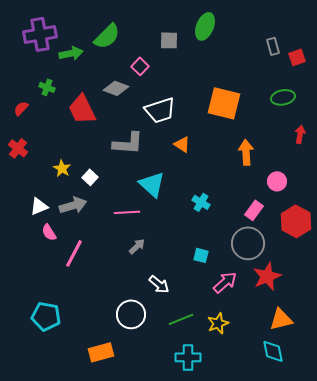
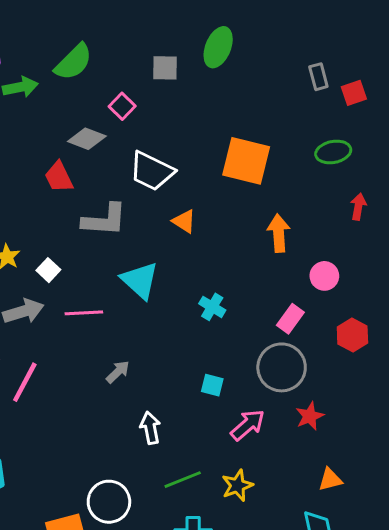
red trapezoid: (82, 109) -> (59, 177), moved, size x0.7
white trapezoid: (160, 110) -> (152, 171), turned 44
pink line: (127, 212) -> (84, 313), moved
red hexagon: (296, 221) -> (352, 335), size x0.7
red star: (267, 276) -> (310, 416), size x0.7
white arrow: (159, 284) -> (150, 428), turned -140
white circle: (131, 314) -> (109, 502), moved
orange triangle: (281, 319) -> (330, 480), size x0.7

